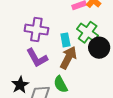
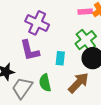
cyan rectangle: (65, 40) -> (60, 58), moved
brown arrow: (68, 58) -> (78, 83), moved

